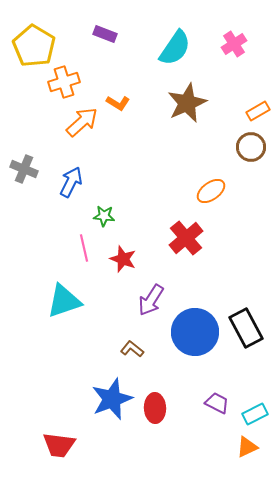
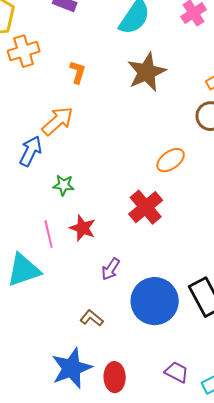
orange L-shape: (118, 103) -> (78, 72), turned -105
orange arrow: (82, 122) -> (58, 121), moved
pink line: (84, 248) -> (49, 234), moved
purple arrow: (151, 300) -> (111, 269), size x0.7

